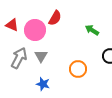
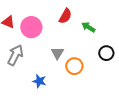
red semicircle: (55, 18) -> (65, 16), moved
gray triangle: (41, 56) -> (57, 53), moved

